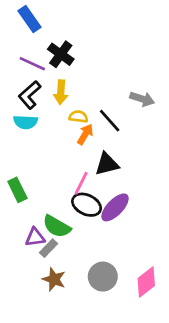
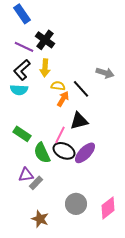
green rectangle: (17, 190) -> (22, 134), moved, turned -30
green semicircle: (57, 226) -> (42, 153), moved, turned 35
brown star: (54, 279) -> (40, 219), moved

